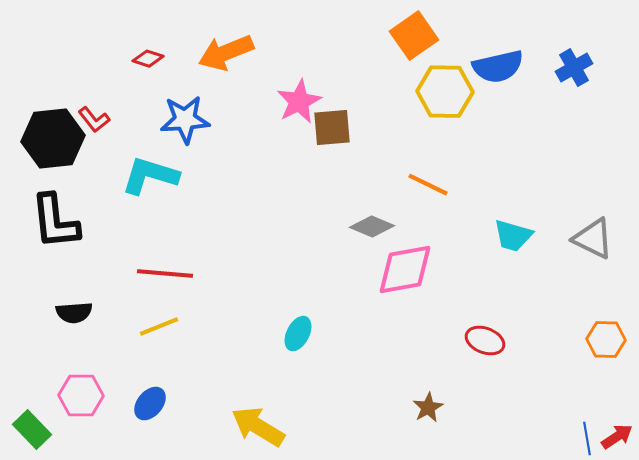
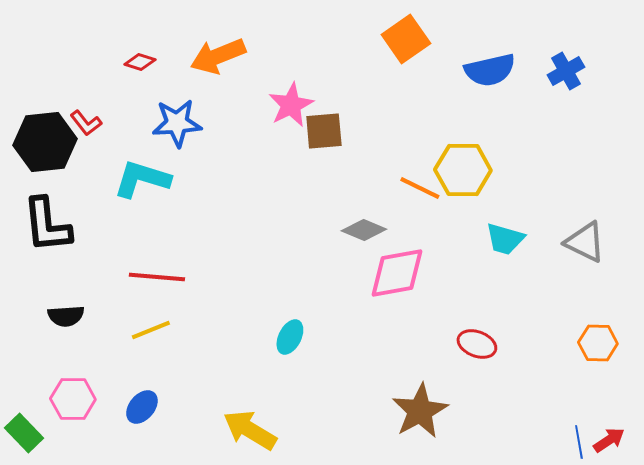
yellow hexagon: (445, 92) -> (463, 170), moved
brown star: (428, 408) -> (420, 411), size x1.8

